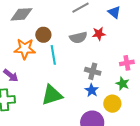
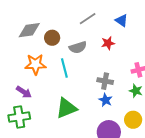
brown circle: (43, 35) -> (52, 38), moved
gray semicircle: (78, 38) -> (78, 47), moved
yellow circle: (112, 104) -> (133, 120), moved

